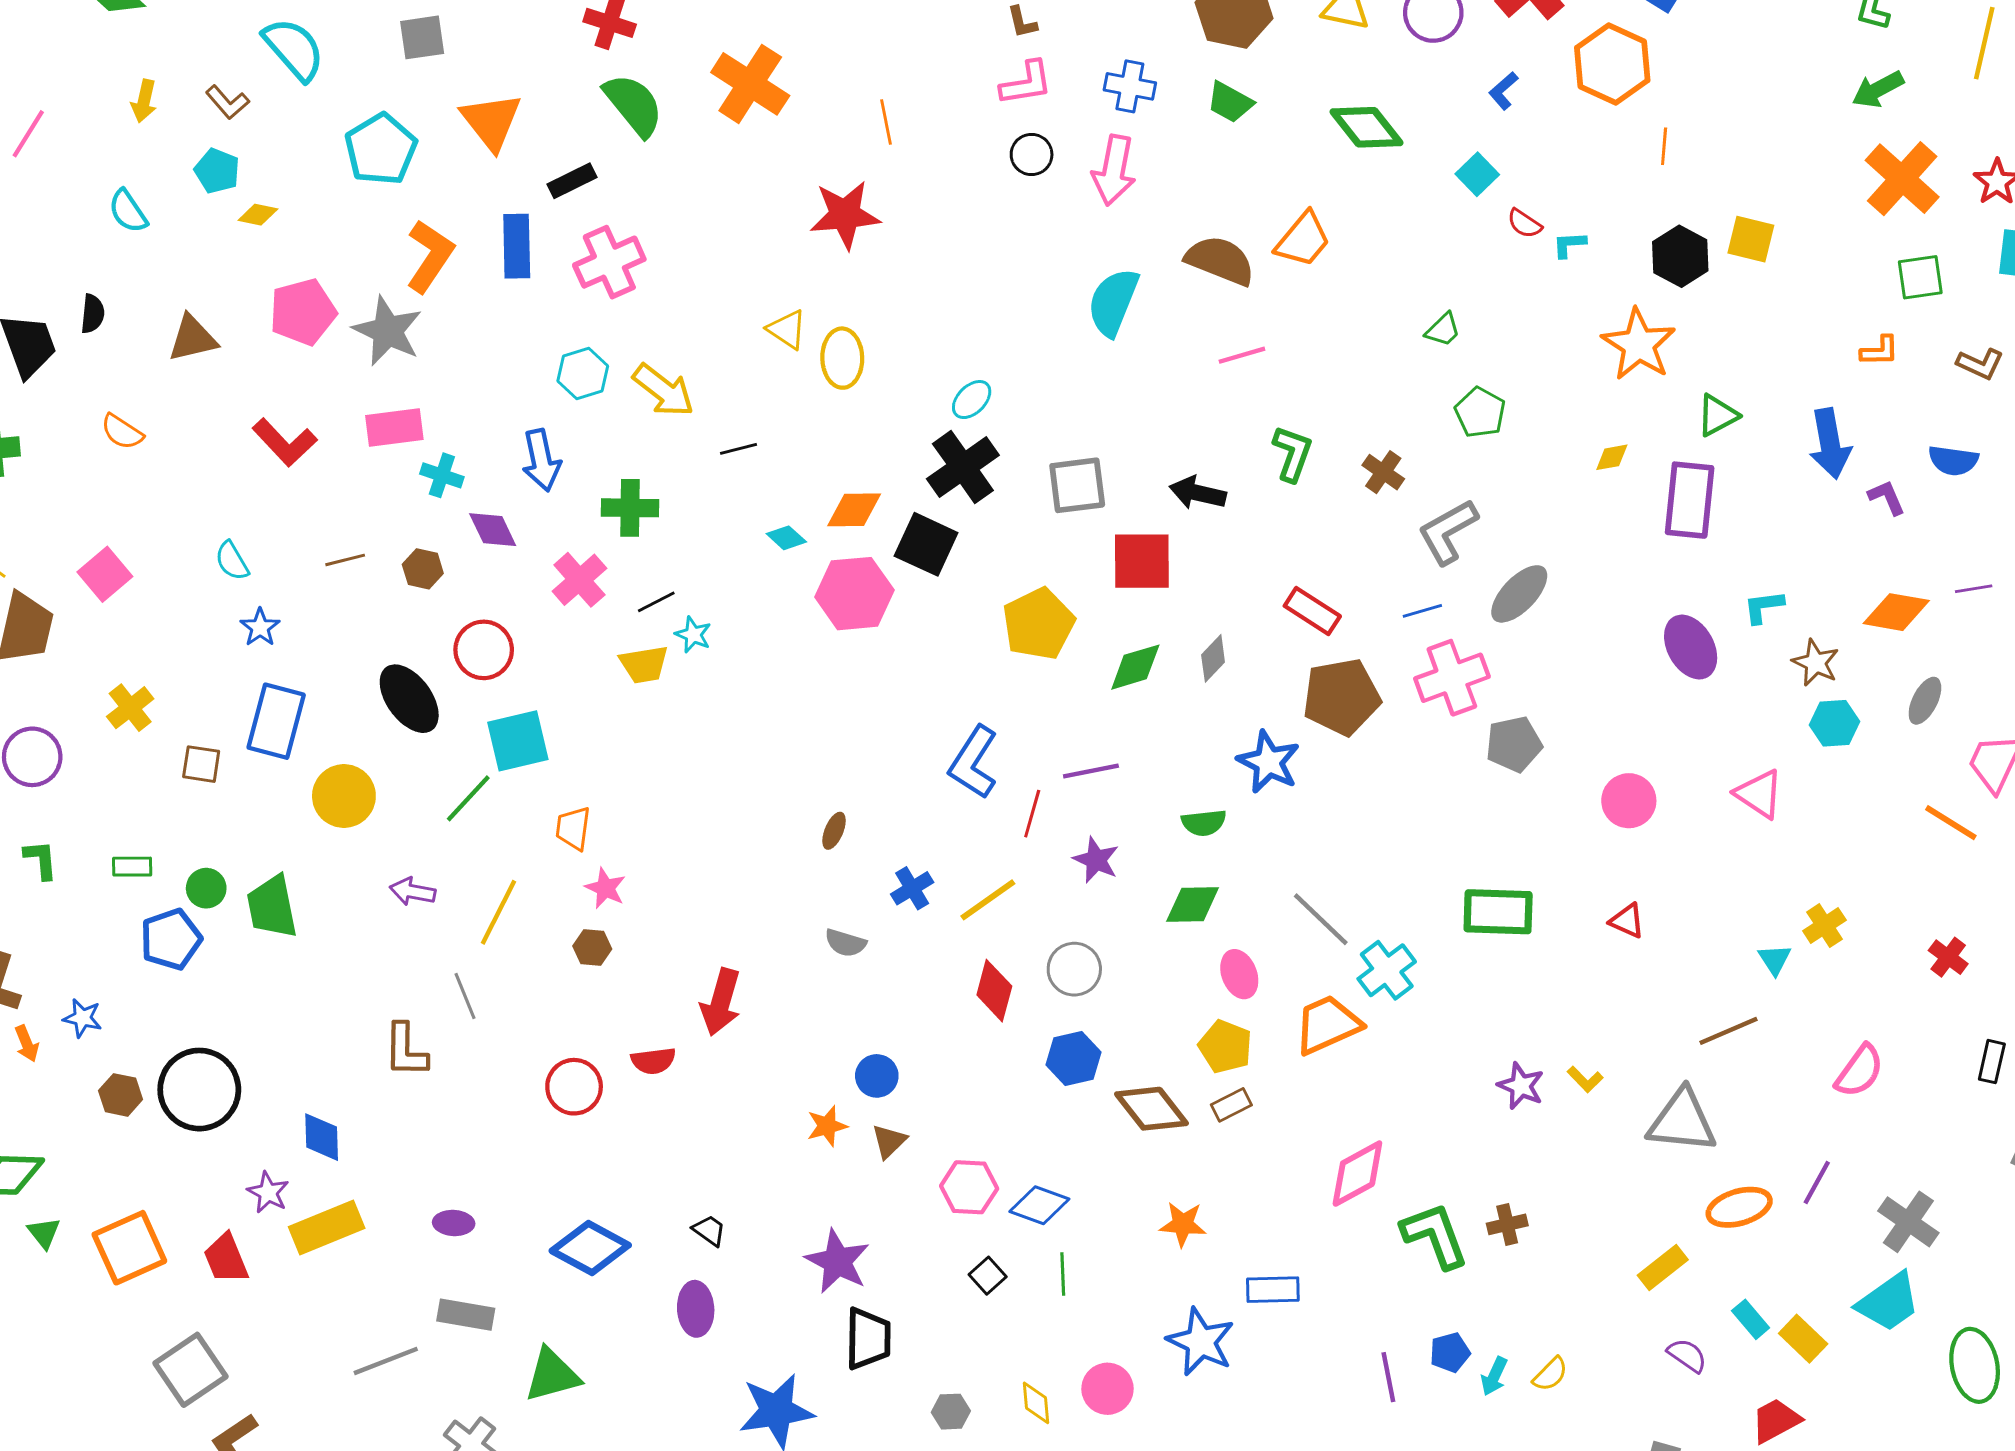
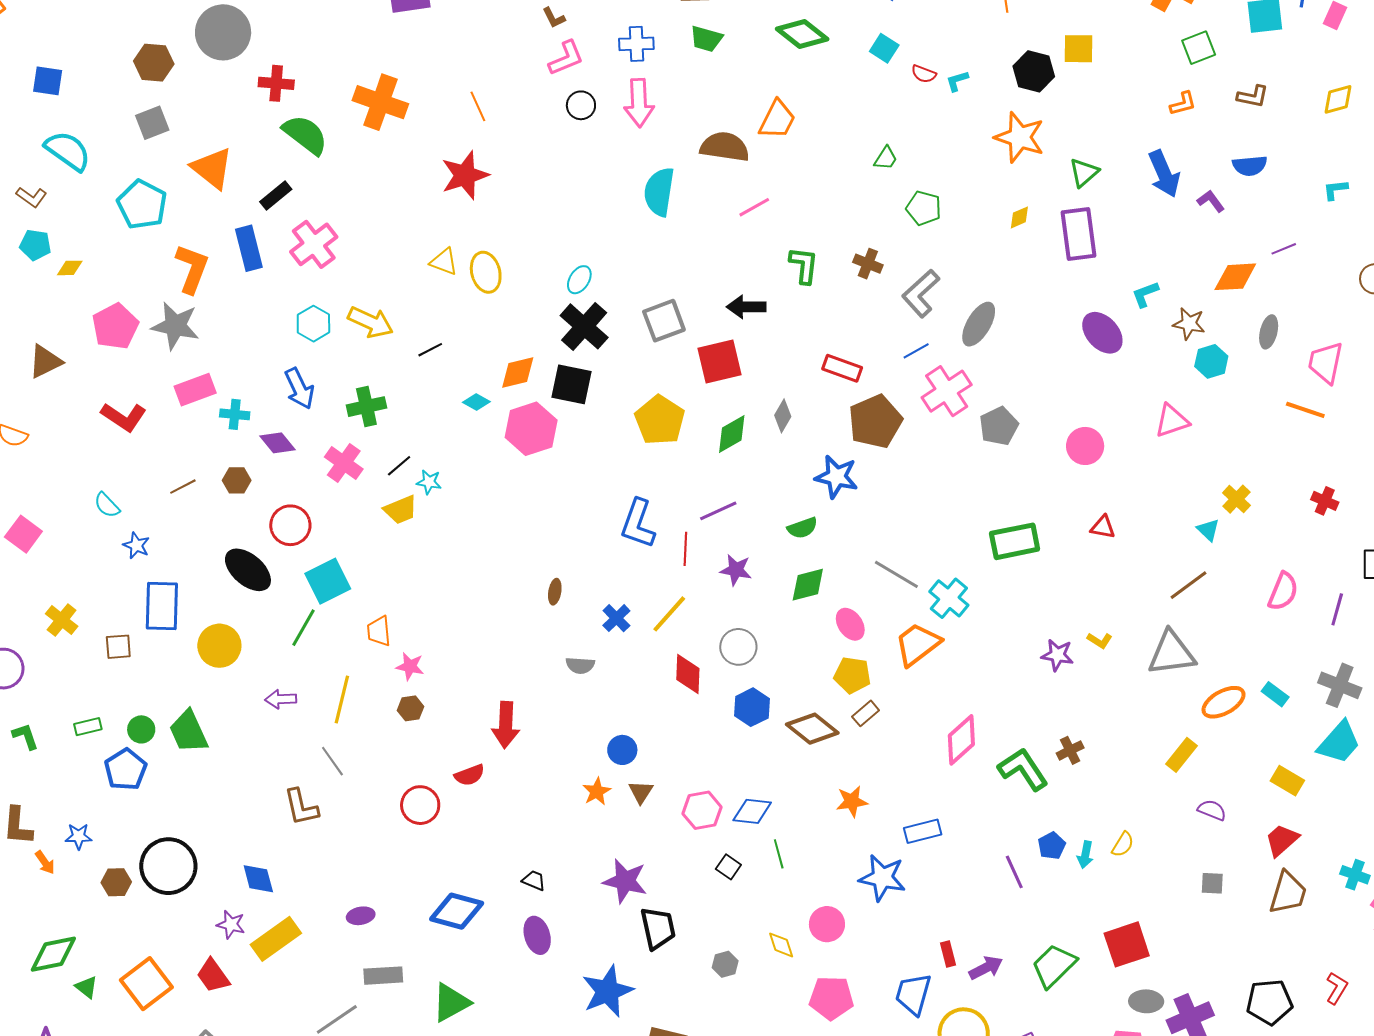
pink triangle: (1759, 794) -> (1172, 421), turned -39
purple line: (1817, 1183) -> (1337, 609), moved
cyan rectangle: (1751, 1319) -> (1275, 694), moved

